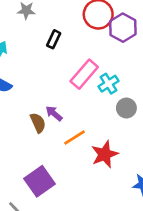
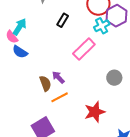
cyan cross: (109, 84) -> (102, 26), moved
orange line: (74, 138) -> (60, 97), moved

